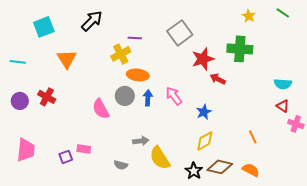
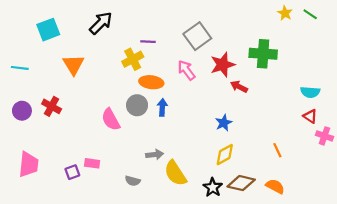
yellow star: (249, 16) -> (285, 13), moved
pink arrow: (174, 96) -> (186, 70), moved

